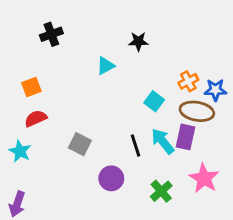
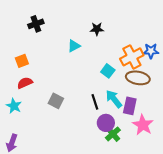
orange cross: (188, 81) -> (132, 57), size x1.6
blue star: (215, 90) -> (151, 51), moved
purple rectangle: (185, 137) -> (130, 106), moved
purple circle: (111, 178) -> (106, 123), moved

